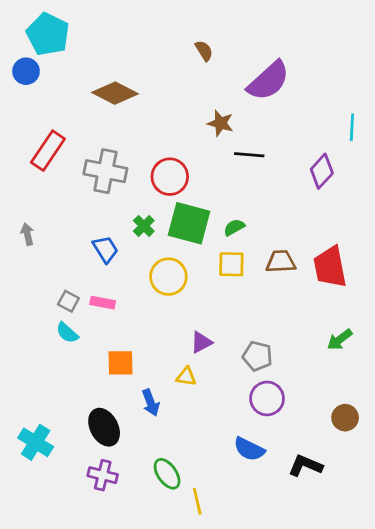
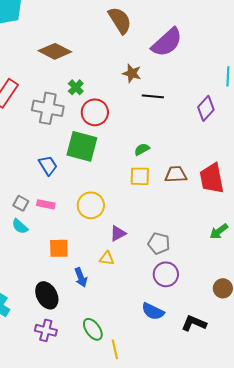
brown semicircle: (204, 51) -> (120, 20), size x1.8
green square: (189, 223) -> (82, 146), moved
green cross: (144, 226) -> (76, 87), moved
yellow circle: (168, 277) -> (91, 205), moved

